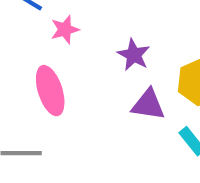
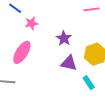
pink ellipse: (50, 91) -> (22, 52), turned 45

